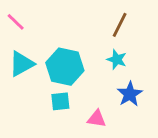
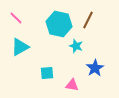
cyan star: (117, 59) -> (76, 46), moved
cyan hexagon: (65, 67) -> (59, 24), moved

